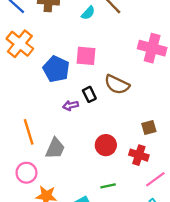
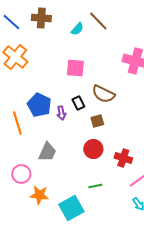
blue pentagon: (56, 69) -> (39, 105), moved
purple arrow: (71, 105) -> (61, 113), turned -88
brown square: (149, 127) -> (97, 121), moved
orange line: (29, 132) -> (17, 123), moved

